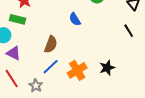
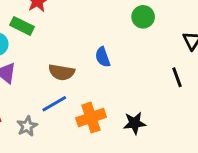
blue semicircle: (75, 19) -> (103, 57), moved
brown semicircle: (51, 44) -> (62, 72), turned 66

